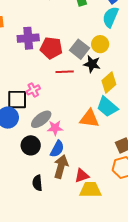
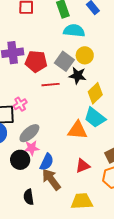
cyan semicircle: (111, 17) -> (74, 31), moved, turned 75
pink star: (55, 128) -> (32, 148), moved
brown arrow: (61, 167) -> (51, 179), turned -50
red triangle: (82, 176) -> (83, 166), moved

